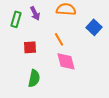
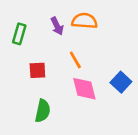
purple arrow: (35, 13) -> (57, 26), moved
blue square: (94, 27) -> (121, 82), moved

